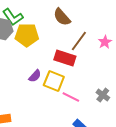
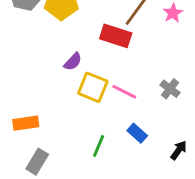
yellow square: (54, 81) -> (93, 87), moved

